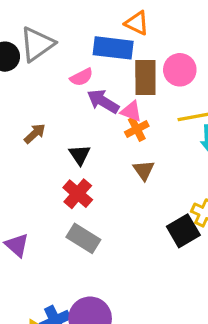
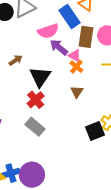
blue rectangle: (113, 48) -> (70, 16), turned 40
pink semicircle: (81, 77) -> (48, 31), size x1.5
orange cross: (137, 129) -> (76, 67), turned -32
black triangle: (80, 155) -> (40, 77), size x1.6

